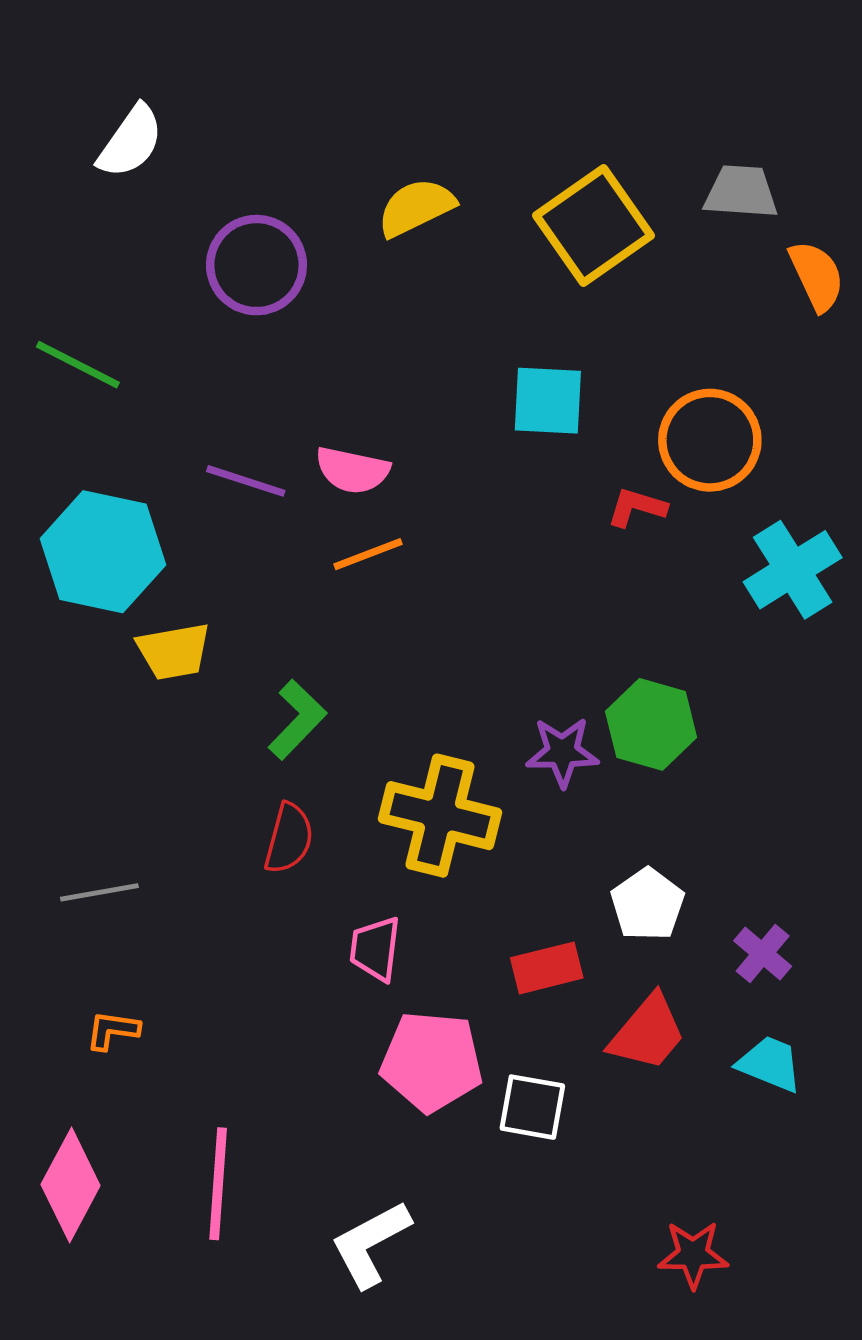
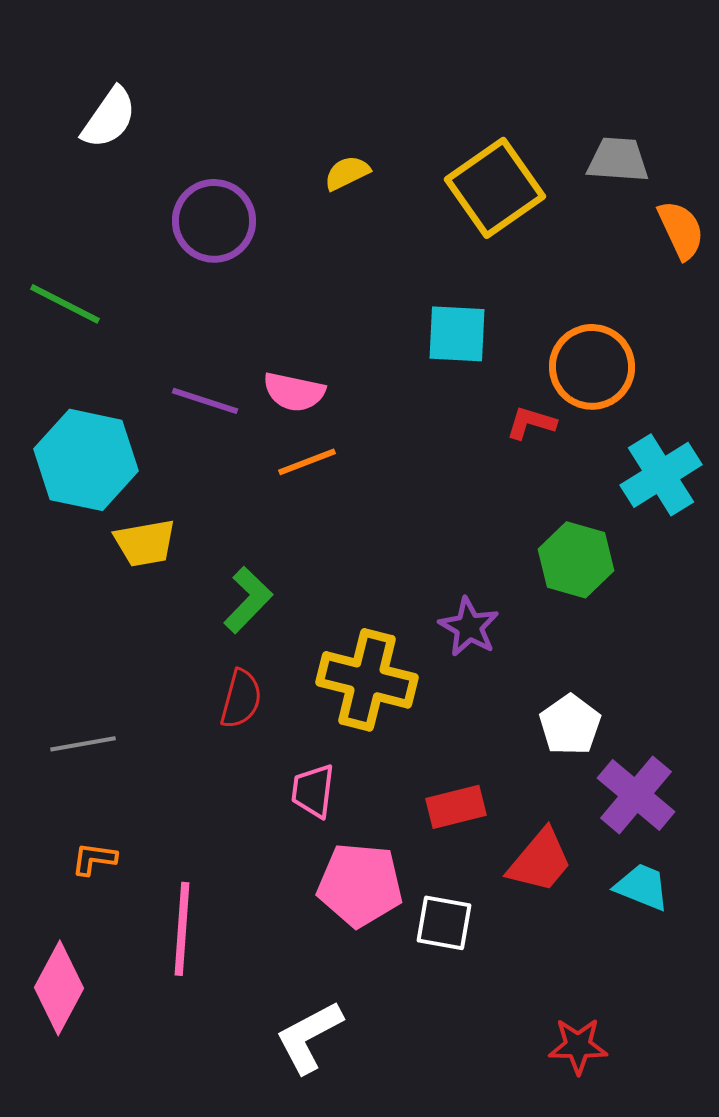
yellow semicircle: (416, 207) -> (347, 173), size x0.7
green hexagon: (651, 724) -> (576, 560), moved
purple star: (562, 752) -> (469, 627), turned 30
white pentagon: (647, 904) -> (570, 725), moved
purple cross: (763, 954) -> (636, 795), size x1.6
pink line: (218, 1184) -> (182, 929), moved

